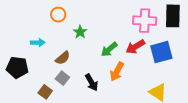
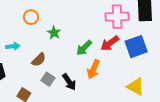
gray square: (62, 78) -> (48, 79), moved

